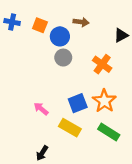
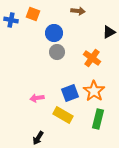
brown arrow: (81, 22) -> (78, 11), moved
orange square: (40, 25) -> (33, 14), moved
pink arrow: (41, 109) -> (37, 98), turned -48
green rectangle: (109, 132) -> (98, 119), turned 72

